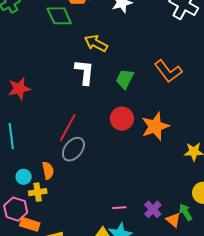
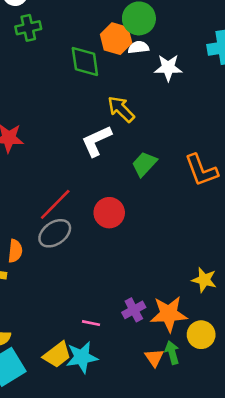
white L-shape: (85, 72) -> (96, 141), turned -136
red circle: (122, 119) -> (109, 213), moved
orange star: (155, 126) -> (169, 314), moved
purple cross: (153, 209) -> (134, 310), moved

